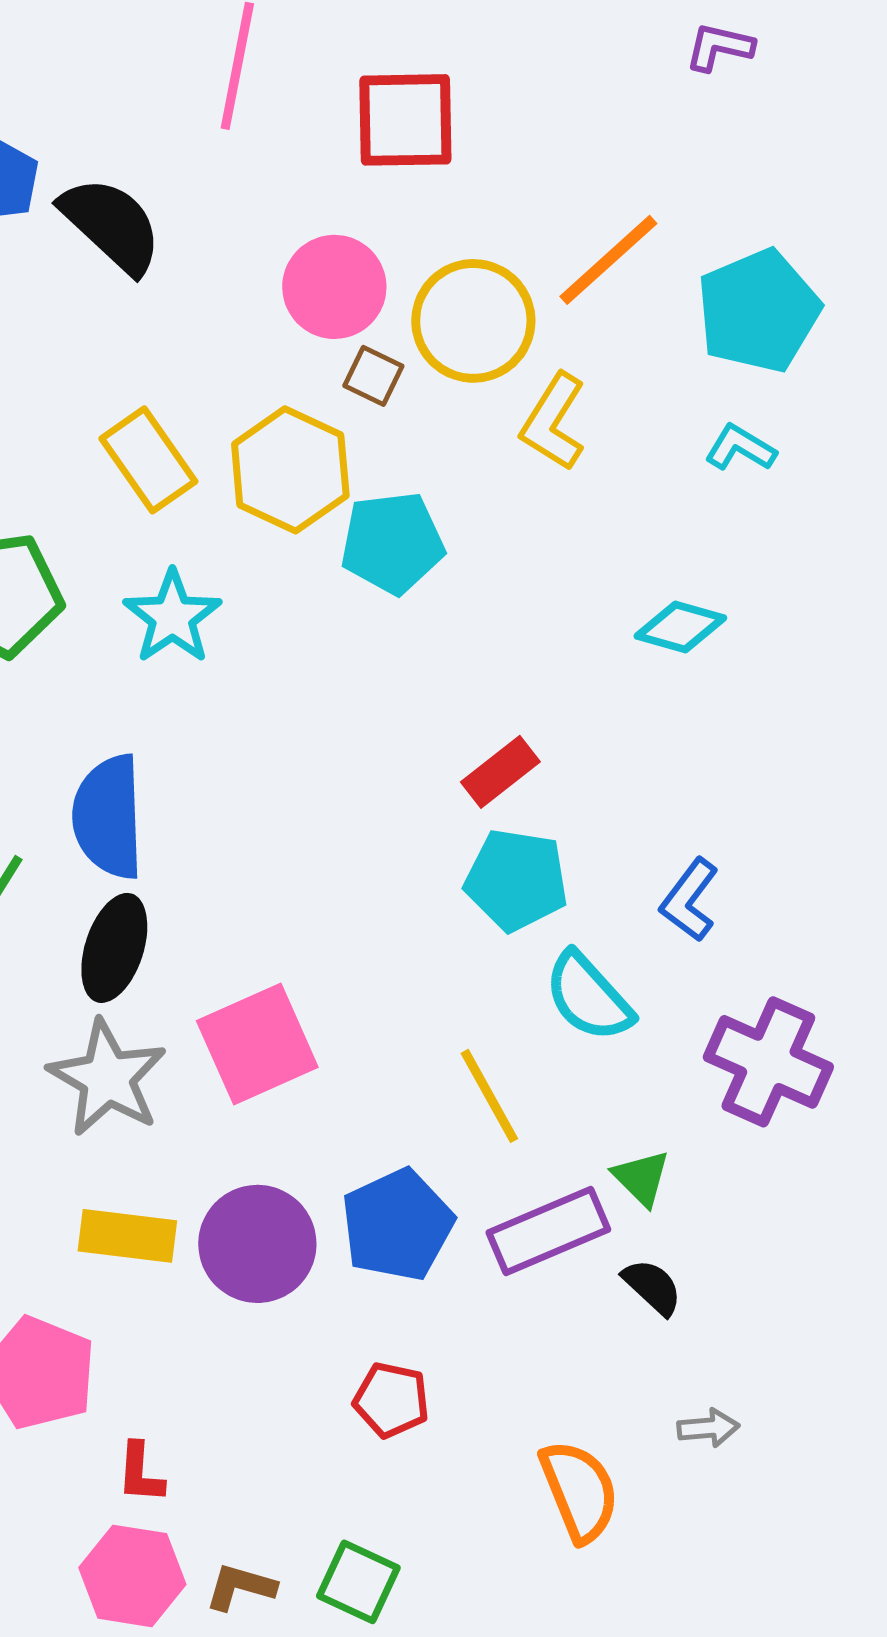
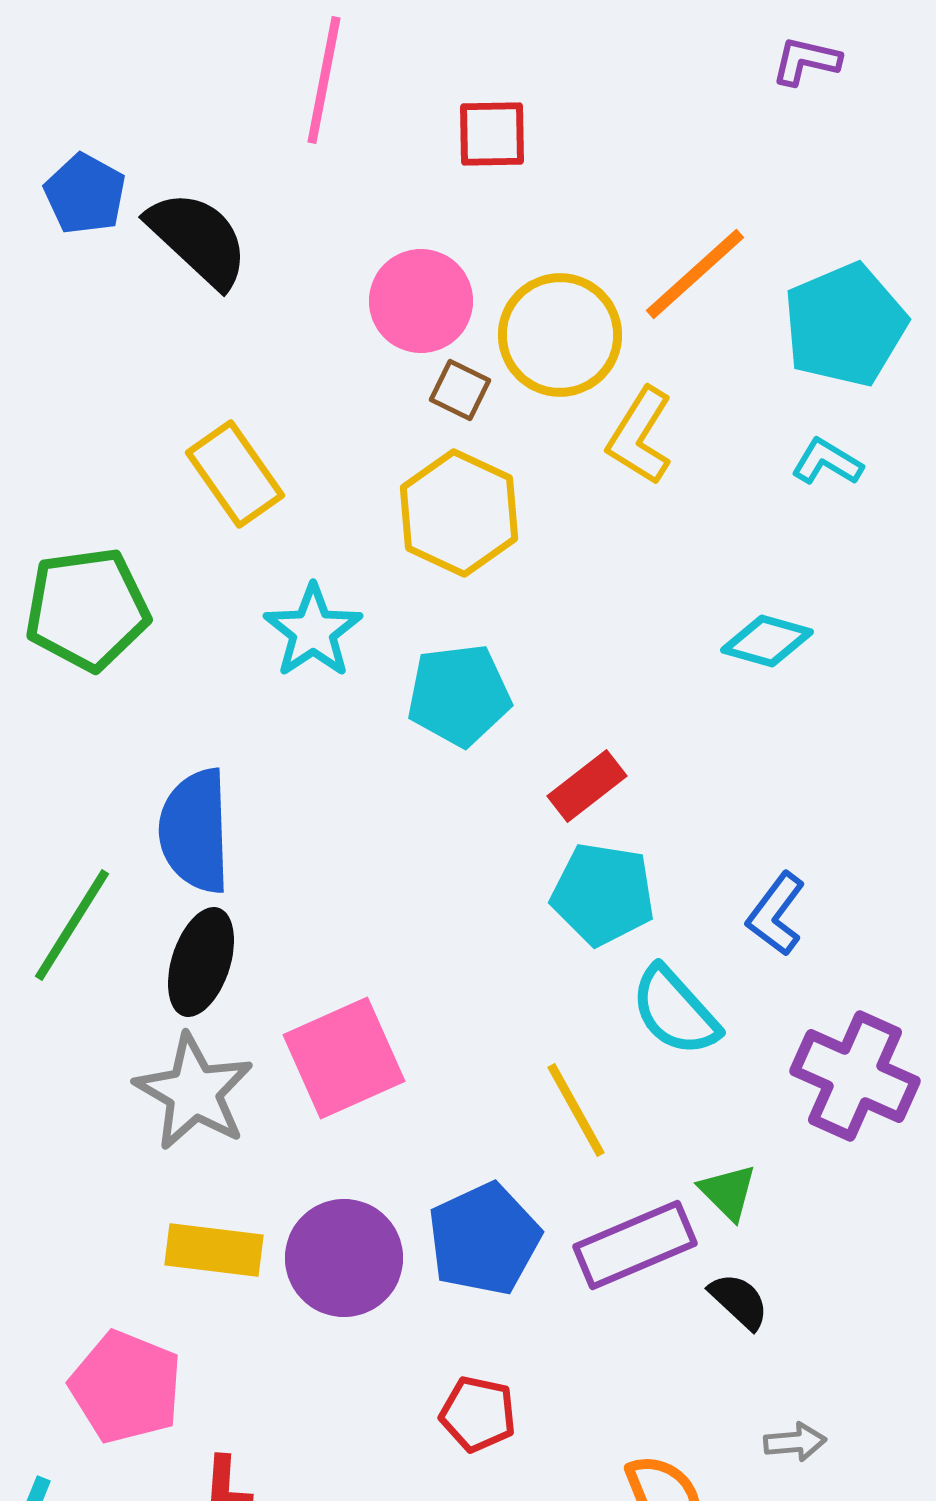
red square: (405, 120) -> (492, 134), size x0.7
yellow hexagon: (290, 470) -> (459, 513), moved
cyan pentagon: (392, 543) -> (459, 695), moved
cyan star: (172, 617) -> (313, 631), moved

